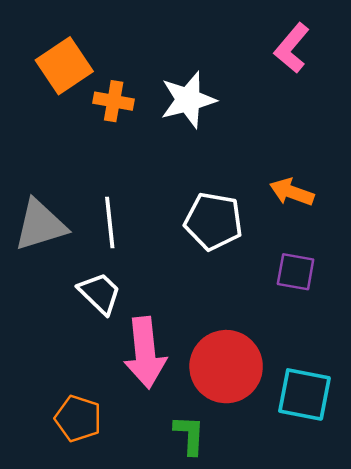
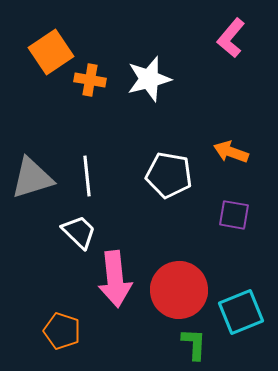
cyan square: (304, 394) -> (241, 312), turned -33
green L-shape: (189, 435) -> (194, 344), moved

